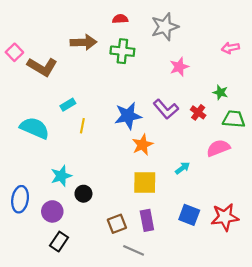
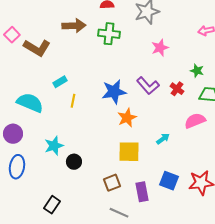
purple circle: (52, 211) -> (13, 134), moved
purple rectangle: (147, 220) -> (142, 192), moved
brown square: (117, 224) -> (112, 183), moved

